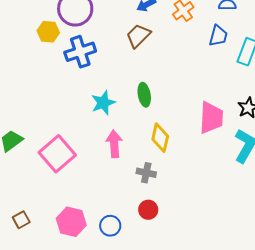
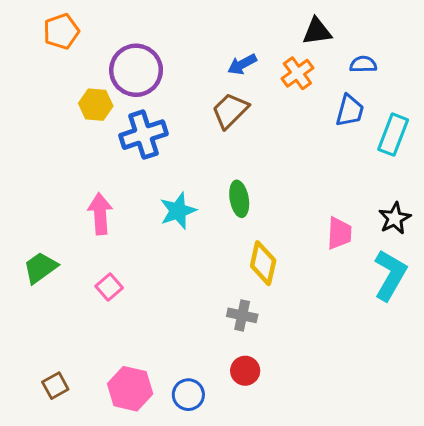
pink trapezoid: (211, 118) -> (339, 233), size x0.7
pink arrow: (114, 144) -> (100, 214), moved
pink square: (57, 154) -> (109, 287), size x0.5

